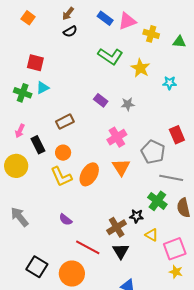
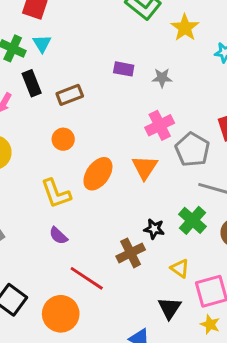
cyan triangle: (43, 88) -> (42, 44), turned -40
purple rectangle: (101, 100) -> (124, 69), turned -32
pink cross: (117, 137) -> (160, 125), moved
black rectangle: (38, 145) -> (32, 83), moved
yellow L-shape: (61, 177) -> (56, 194), moved
black star: (136, 216) -> (154, 229), moved
black triangle: (121, 251) -> (169, 308), moved

